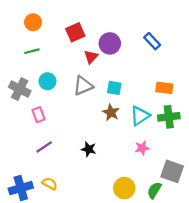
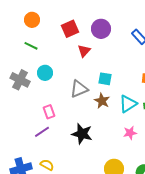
purple circle: (110, 43) -> (101, 29), moved
green line: (32, 51) -> (31, 46), turned 40
gray triangle: (83, 86) -> (79, 89), moved
pink rectangle: (39, 115) -> (49, 112), moved
black star: (89, 149) -> (82, 134), size x1.5

